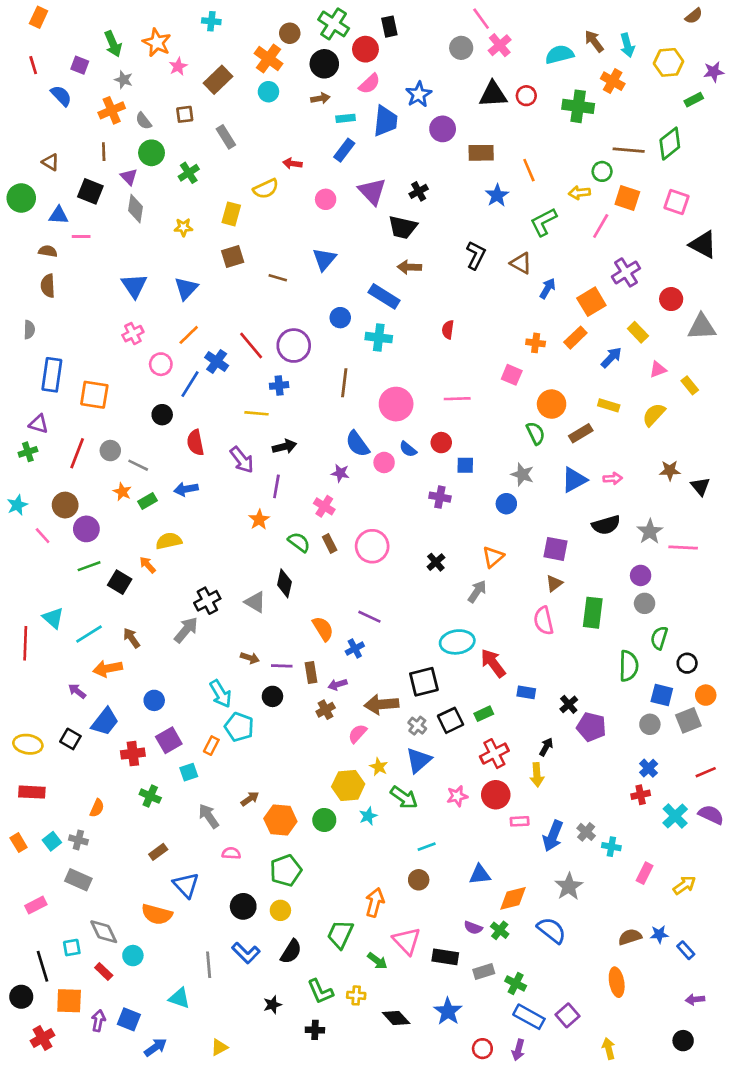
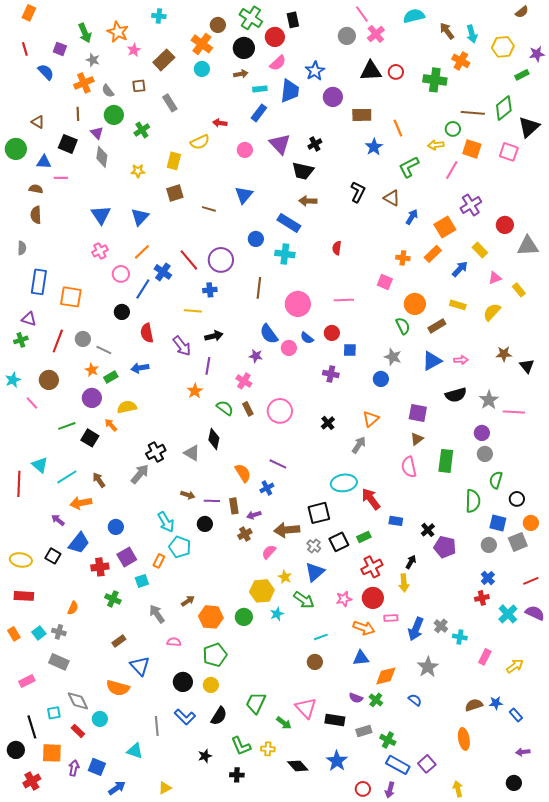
cyan semicircle: (560, 54) -> (414, 16), moved
black triangle: (703, 245) -> (529, 127), moved, turned 50
purple circle: (86, 529) -> (92, 398), moved
orange arrow: (375, 902) -> (364, 628), moved, turned 95
blue semicircle: (552, 930) -> (415, 700), size x0.6

